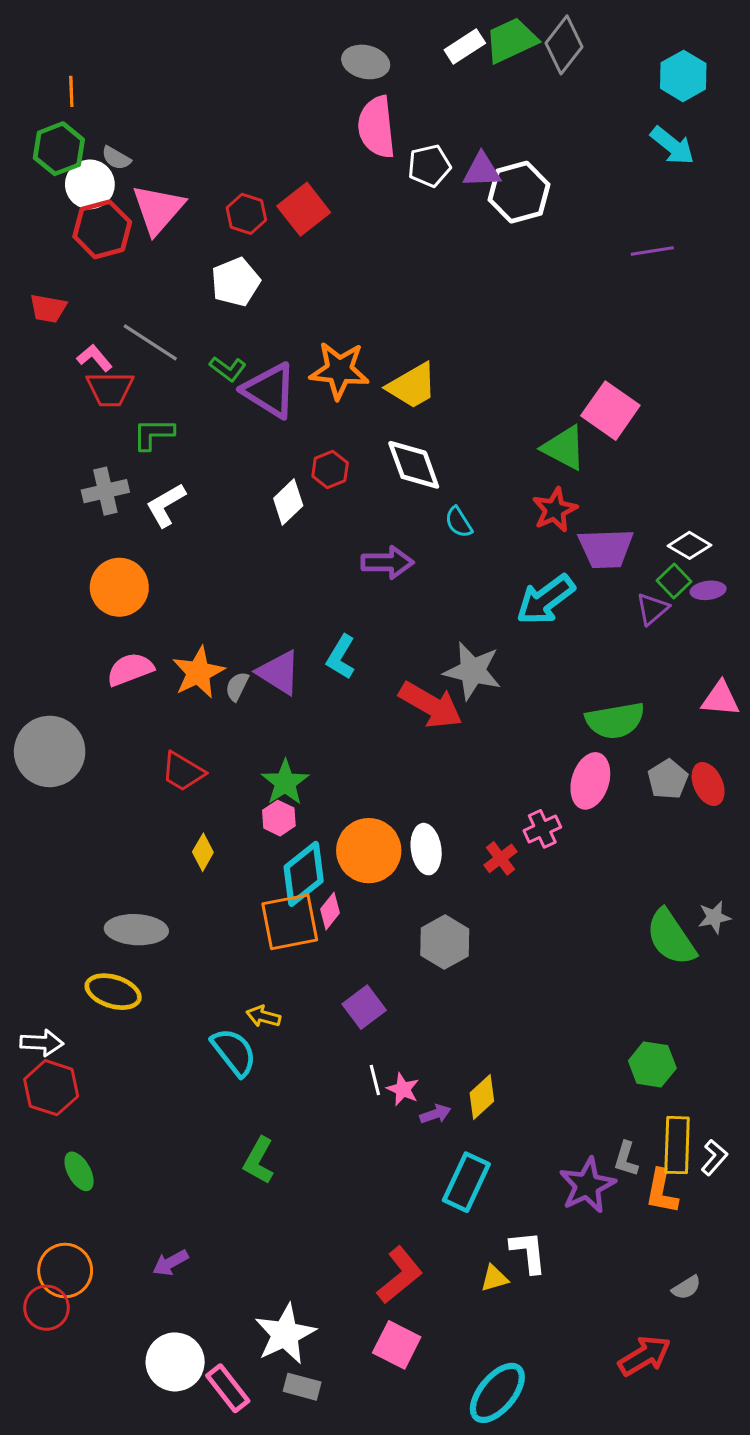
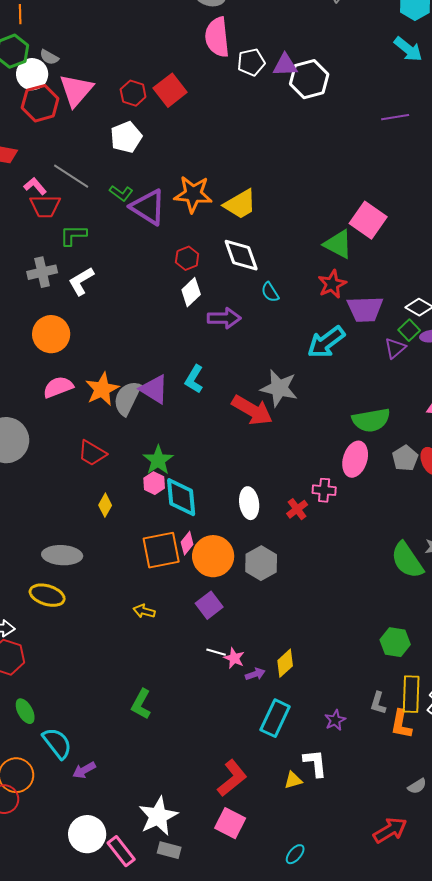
white diamond: (288, 502) -> (191, 292), moved
gray semicircle: (237, 686) -> (127, 398), size x1.8
pink cross: (542, 829) -> (324, 490), turned 30
orange circle: (369, 851) -> (213, 556), moved
cyan diamond: (304, 874) -> (181, 497), moved, turned -57
cyan semicircle: (234, 1052) -> (57, 743), moved
white line: (375, 1080) -> (216, 652), turned -60
purple star: (587, 1185) -> (335, 720), moved, size x0.6
cyan ellipse: (497, 1393) -> (295, 854), size x0.5

